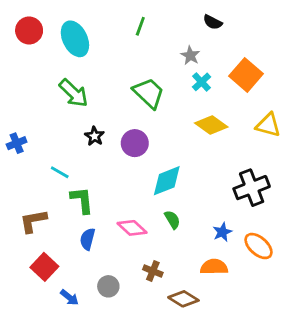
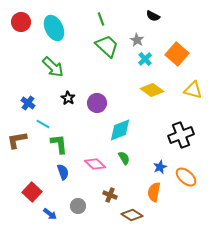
green line: (140, 26) -> (101, 19), turned -40
green trapezoid: (149, 93) -> (107, 46), moved
blue cross: (17, 143) -> (28, 103), moved, turned -32
brown L-shape: (33, 221) -> (17, 140), moved
blue semicircle: (87, 239) -> (63, 172), turned 147
orange semicircle: (214, 267) -> (154, 192), turned -78

